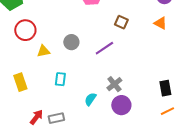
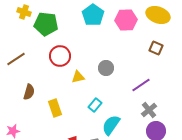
purple line: (104, 48) -> (141, 85), moved
cyan rectangle: (60, 79) -> (95, 105), turned 32
cyan semicircle: (90, 99) -> (111, 125), moved, size x1.5

